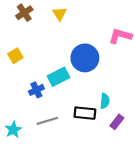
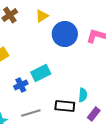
yellow triangle: (60, 14) -> (42, 16), turned 32
blue circle: (85, 58) -> (65, 34), moved

